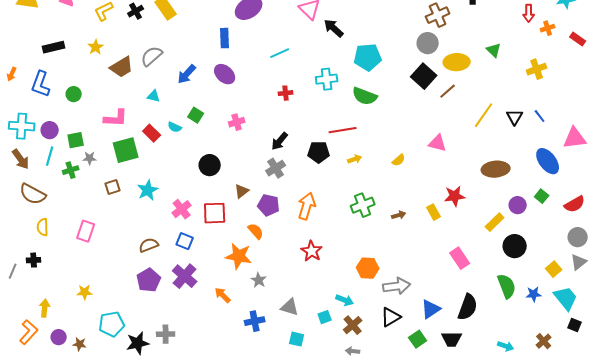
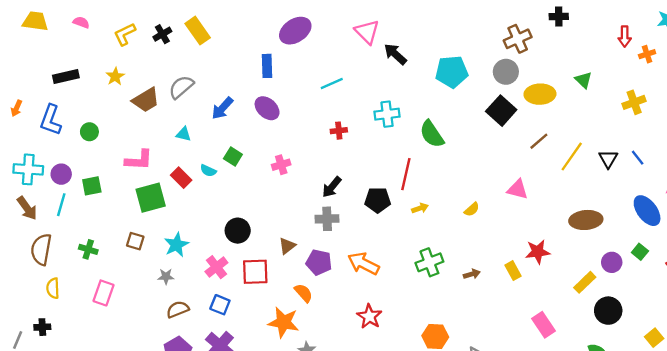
cyan pentagon: (368, 57) -> (452, 72), moved
brown line: (448, 91) -> (539, 141), moved
green semicircle: (365, 96) -> (432, 134), turned 35
red line: (343, 130) -> (406, 174), turned -68
gray star: (90, 158) -> (166, 276), moved
black circle: (210, 165) -> (238, 231), moved
gray cross: (276, 168) -> (327, 219), turned 30
green cross: (71, 170) -> (88, 249), moved, turned 35
brown square: (113, 187) -> (135, 241), turned 35
brown semicircle: (33, 194) -> (41, 249), turned 72
orange arrow: (307, 206) -> (364, 264), turned -80

